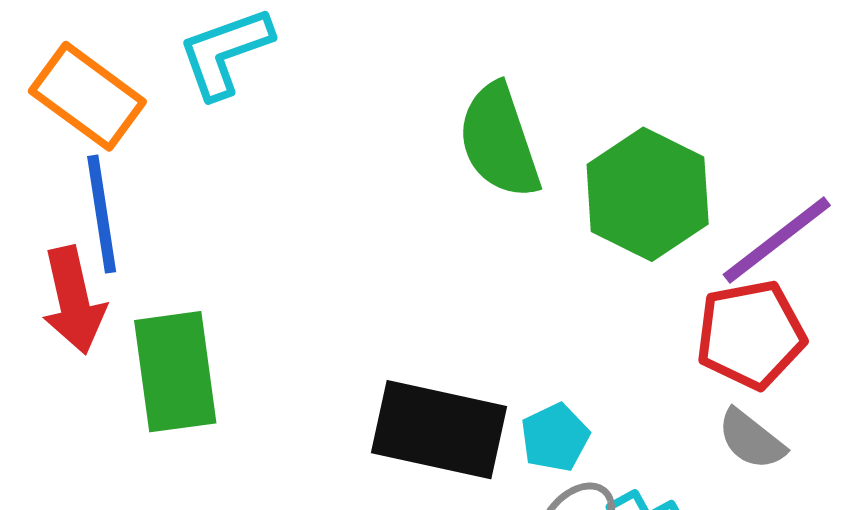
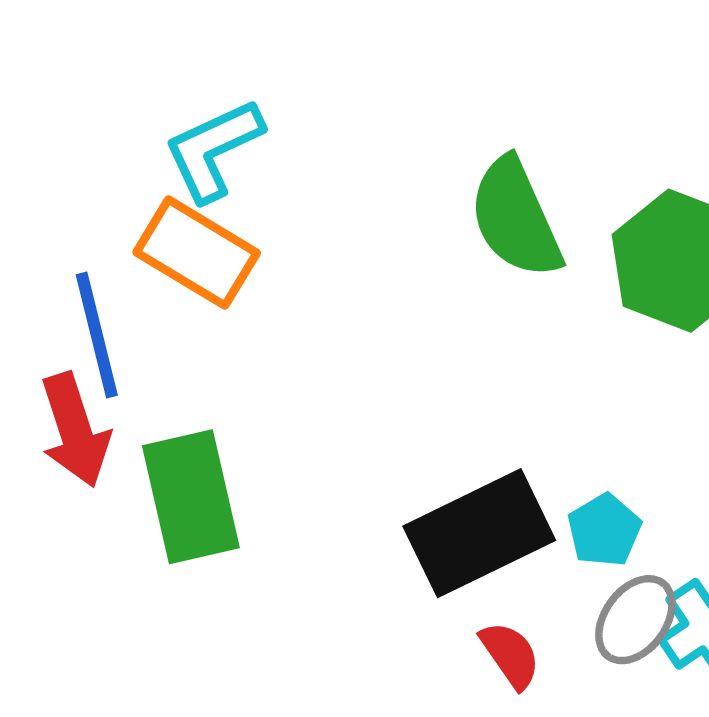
orange rectangle: (87, 96) -> (197, 253), moved
black rectangle: (439, 430) -> (479, 533), turned -33

